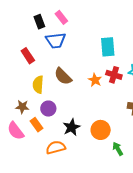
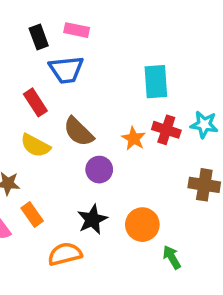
pink rectangle: (61, 17) -> (77, 30), turned -40
red rectangle: (28, 56) -> (35, 102), moved
yellow semicircle: (38, 85) -> (35, 146), turned -66
purple circle: (48, 109) -> (99, 170), moved

